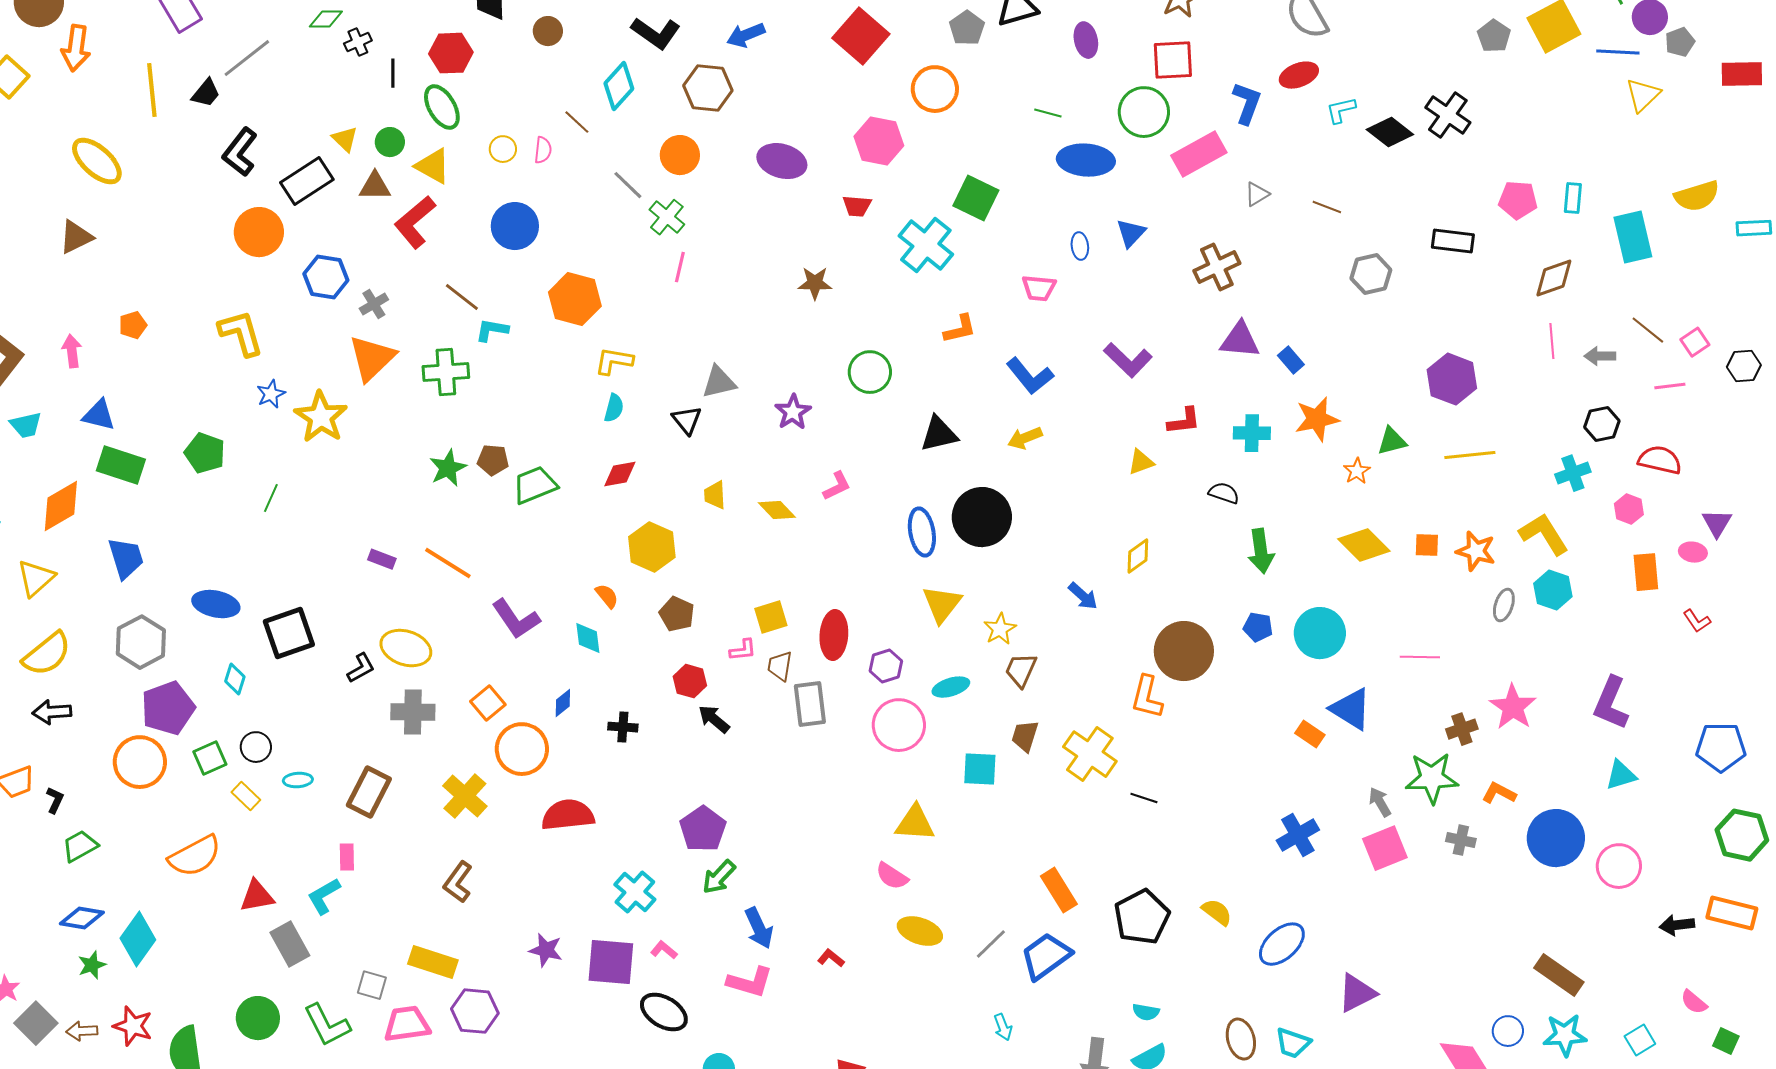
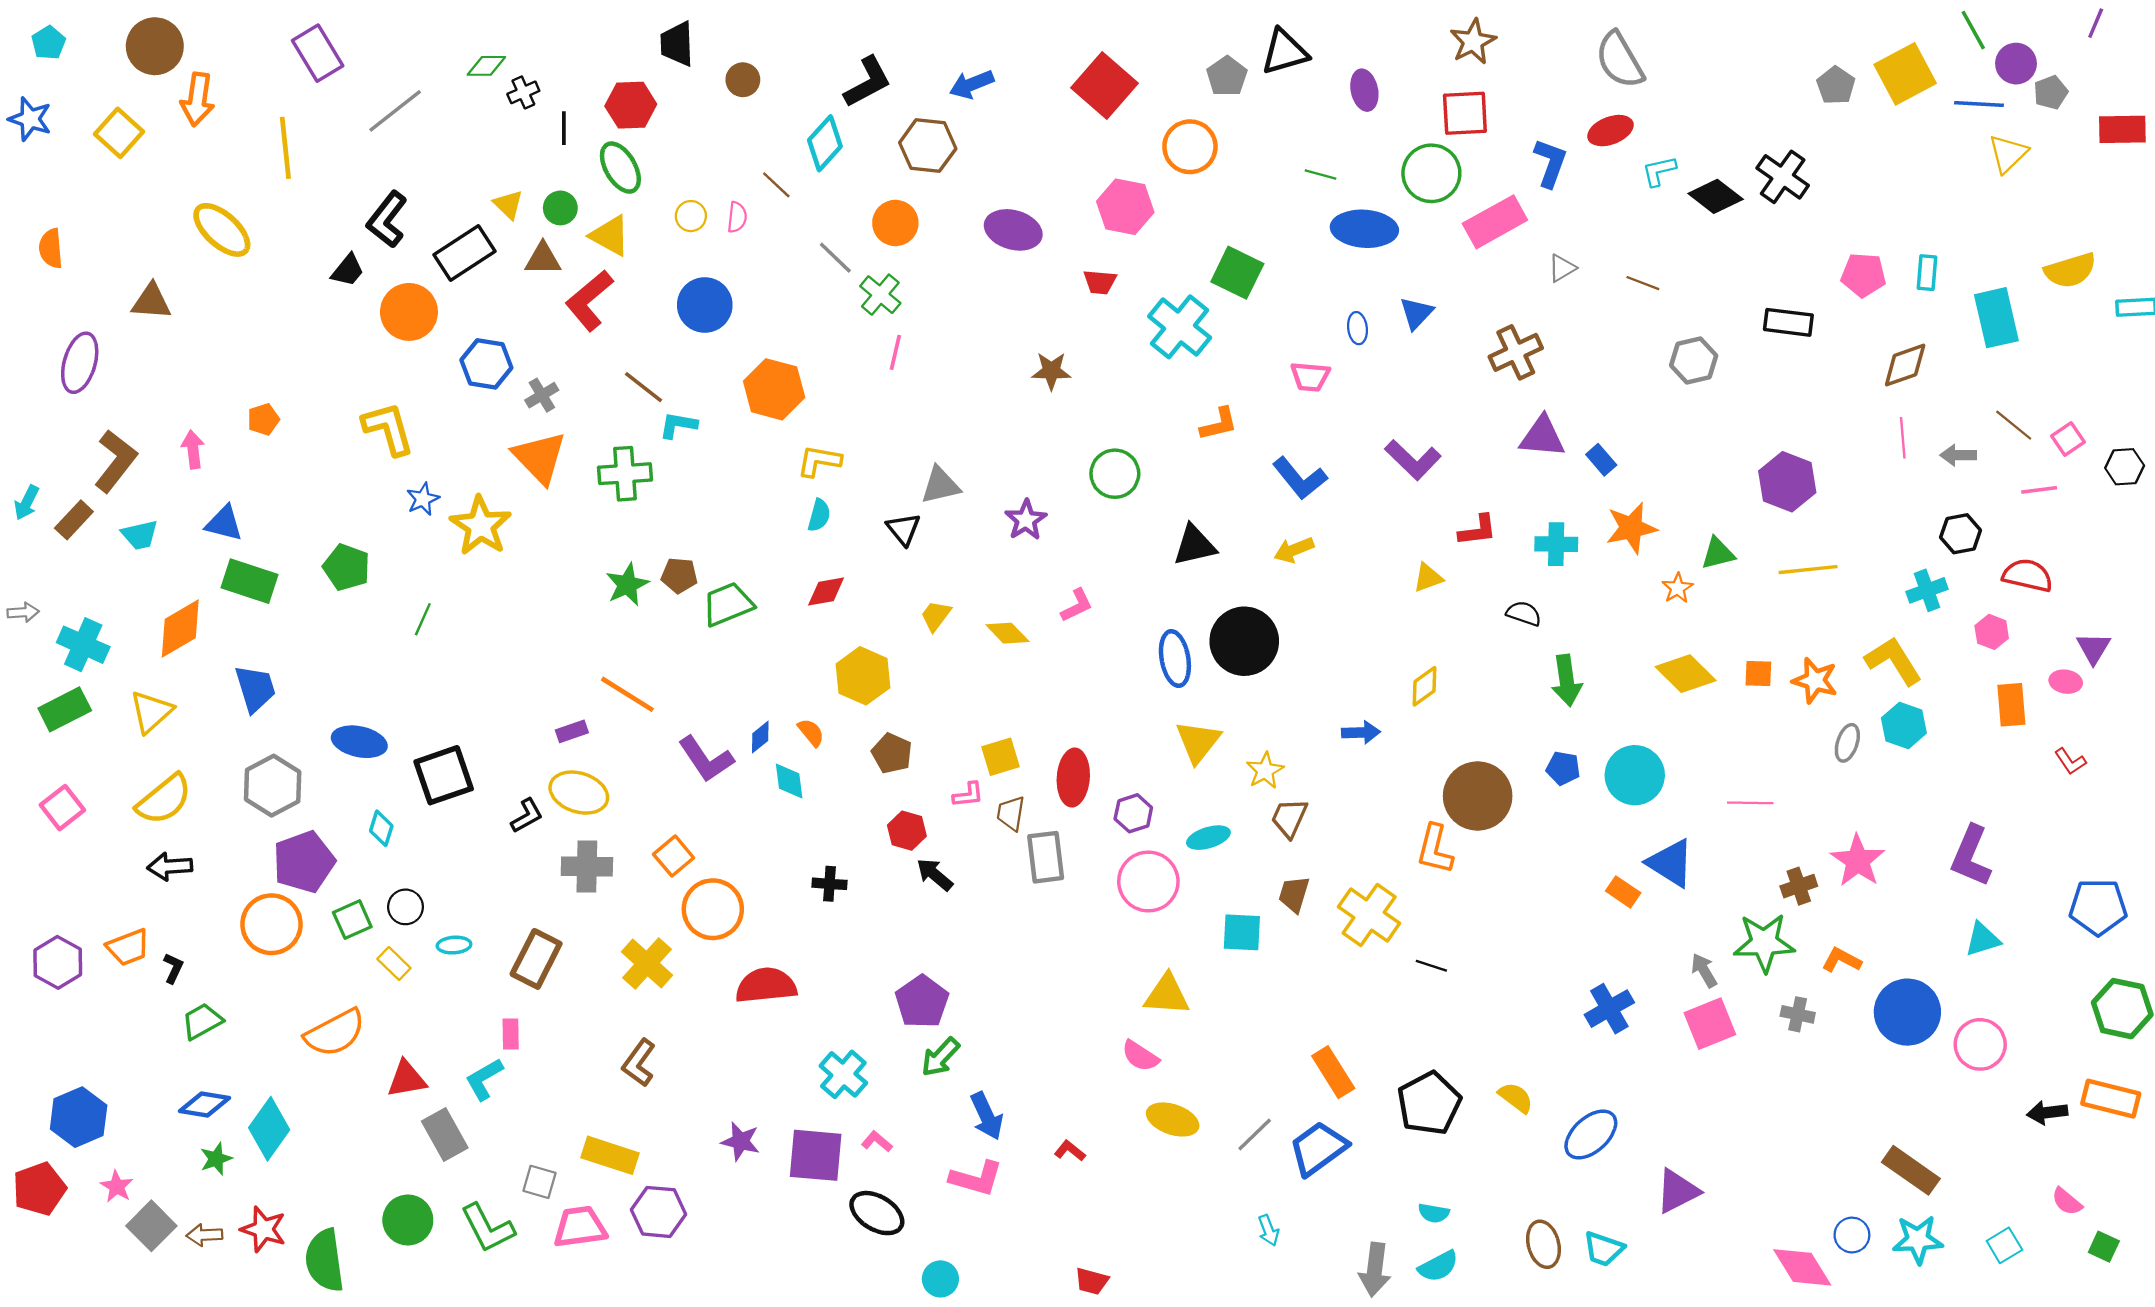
black L-shape: (656, 33) -> (868, 82), turned -63
black trapezoid: (206, 93) -> (348, 270), moved
brown triangle: (76, 237) -> (151, 302), moved, turned 30
orange triangle: (372, 358) -> (540, 458), turned -30
yellow trapezoid: (715, 495) -> (936, 616), turned 40
purple rectangle: (382, 559) -> (572, 731), moved, turned -40
blue arrow: (1083, 596) -> (1361, 732), turned -44
blue diamond: (563, 703) -> (760, 737), moved

